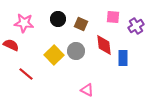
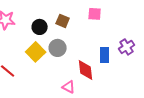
black circle: (58, 19) -> (40, 27), moved
purple cross: (136, 26) -> (127, 47), moved
red diamond: (104, 45) -> (86, 70), moved

